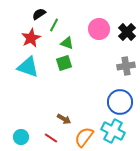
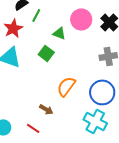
green triangle: (67, 43) -> (59, 33), moved
green square: (64, 63) -> (46, 53), turned -35
orange semicircle: (84, 137) -> (66, 86), moved

